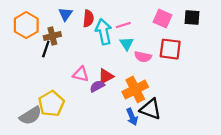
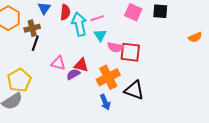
black line: (46, 49) -> (35, 43), moved
red square: (170, 49) -> (130, 52), moved
red triangle: (106, 76) -> (81, 65), turned 42
yellow pentagon: (51, 104) -> (19, 80), moved
black triangle: (151, 109) -> (134, 90), moved

